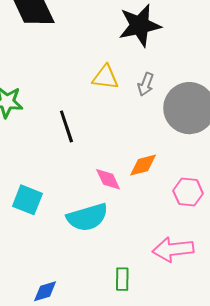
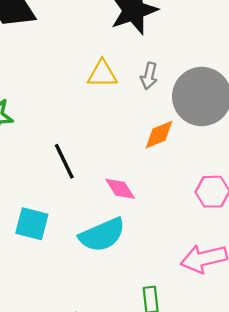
black line: (66, 126) -> (64, 161), moved
orange diamond: (143, 165) -> (159, 135), moved

